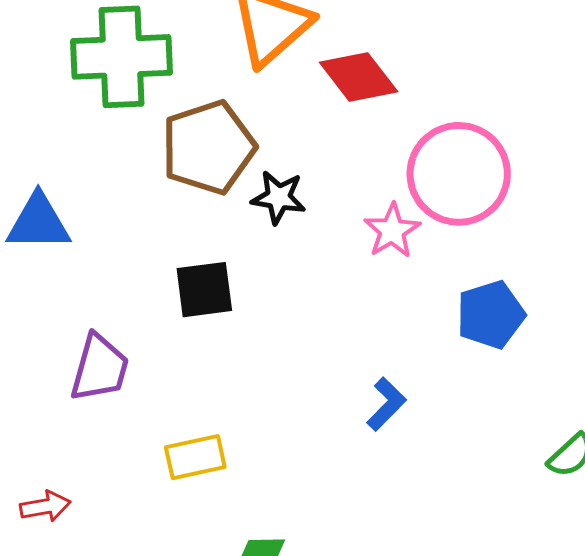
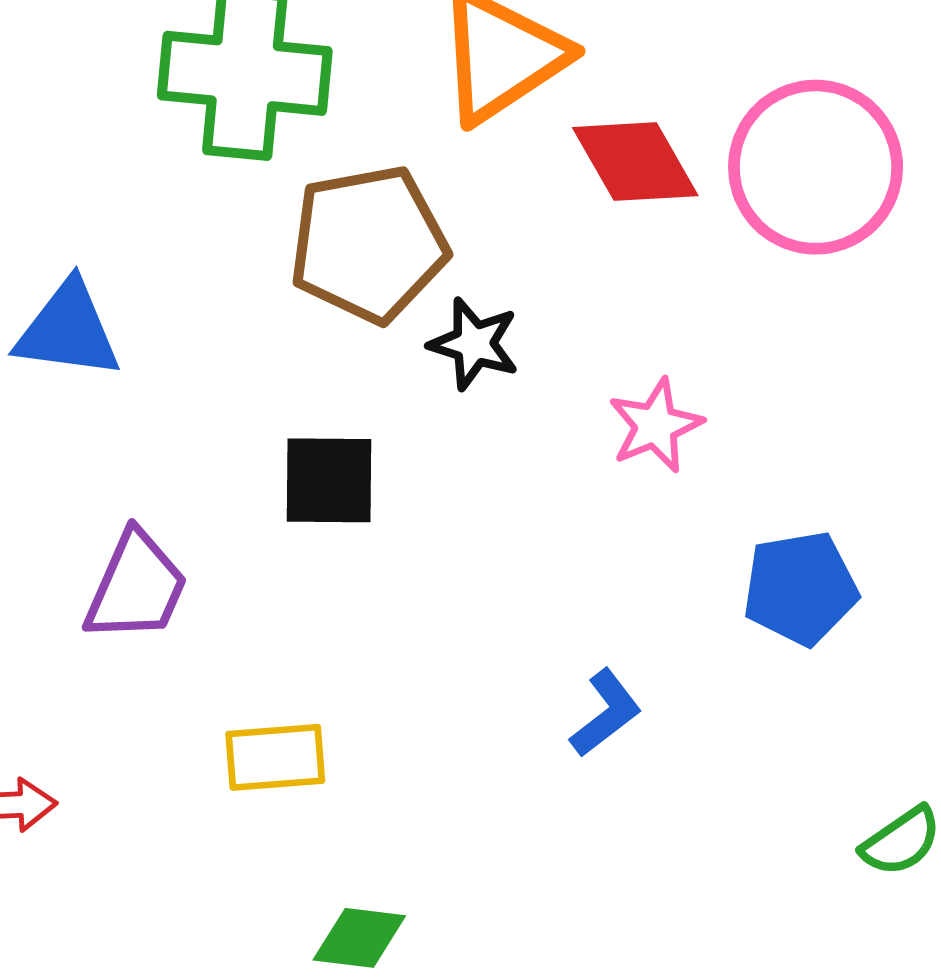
pink circle: (459, 174) -> (816, 167), moved

